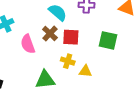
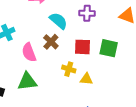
red square: (71, 37) -> (82, 47), moved
green triangle: (45, 80) -> (27, 81), moved

